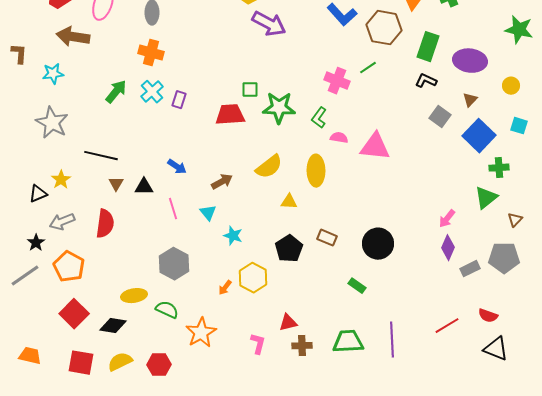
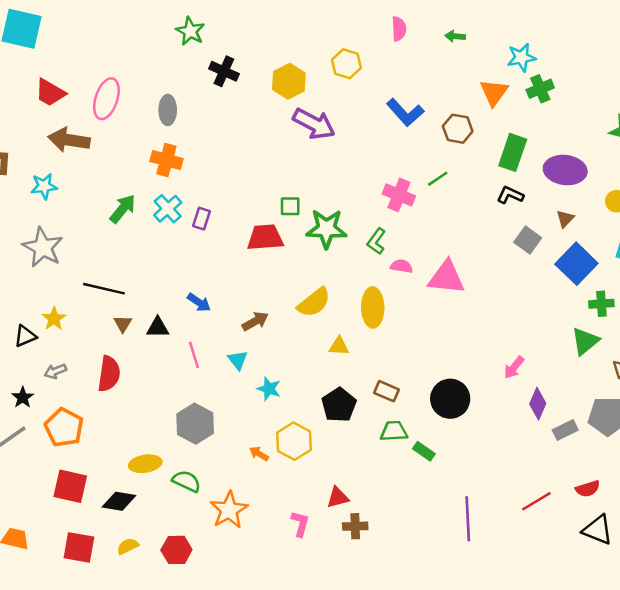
brown hexagon: (384, 28) -> (458, 129), size x0.7
pink arrow: (447, 219) -> (514, 367), moved
gray arrow: (62, 222) -> (55, 371), size x0.7
orange arrow: (225, 288) -> (259, 454), turned 84
red square: (74, 314) -> (70, 486), turned -32
red semicircle: (488, 316) -> (588, 489), turned -36
green trapezoid: (348, 342) -> (394, 431), moved, size x0.7
yellow semicircle: (120, 362) -> (128, 546), size x0.7

